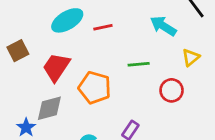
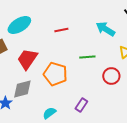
cyan ellipse: (67, 20) -> (19, 25), moved

